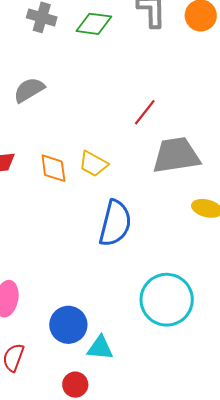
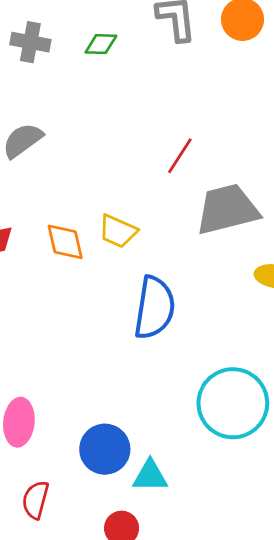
green diamond: (94, 24) -> (101, 44), size x0.7

